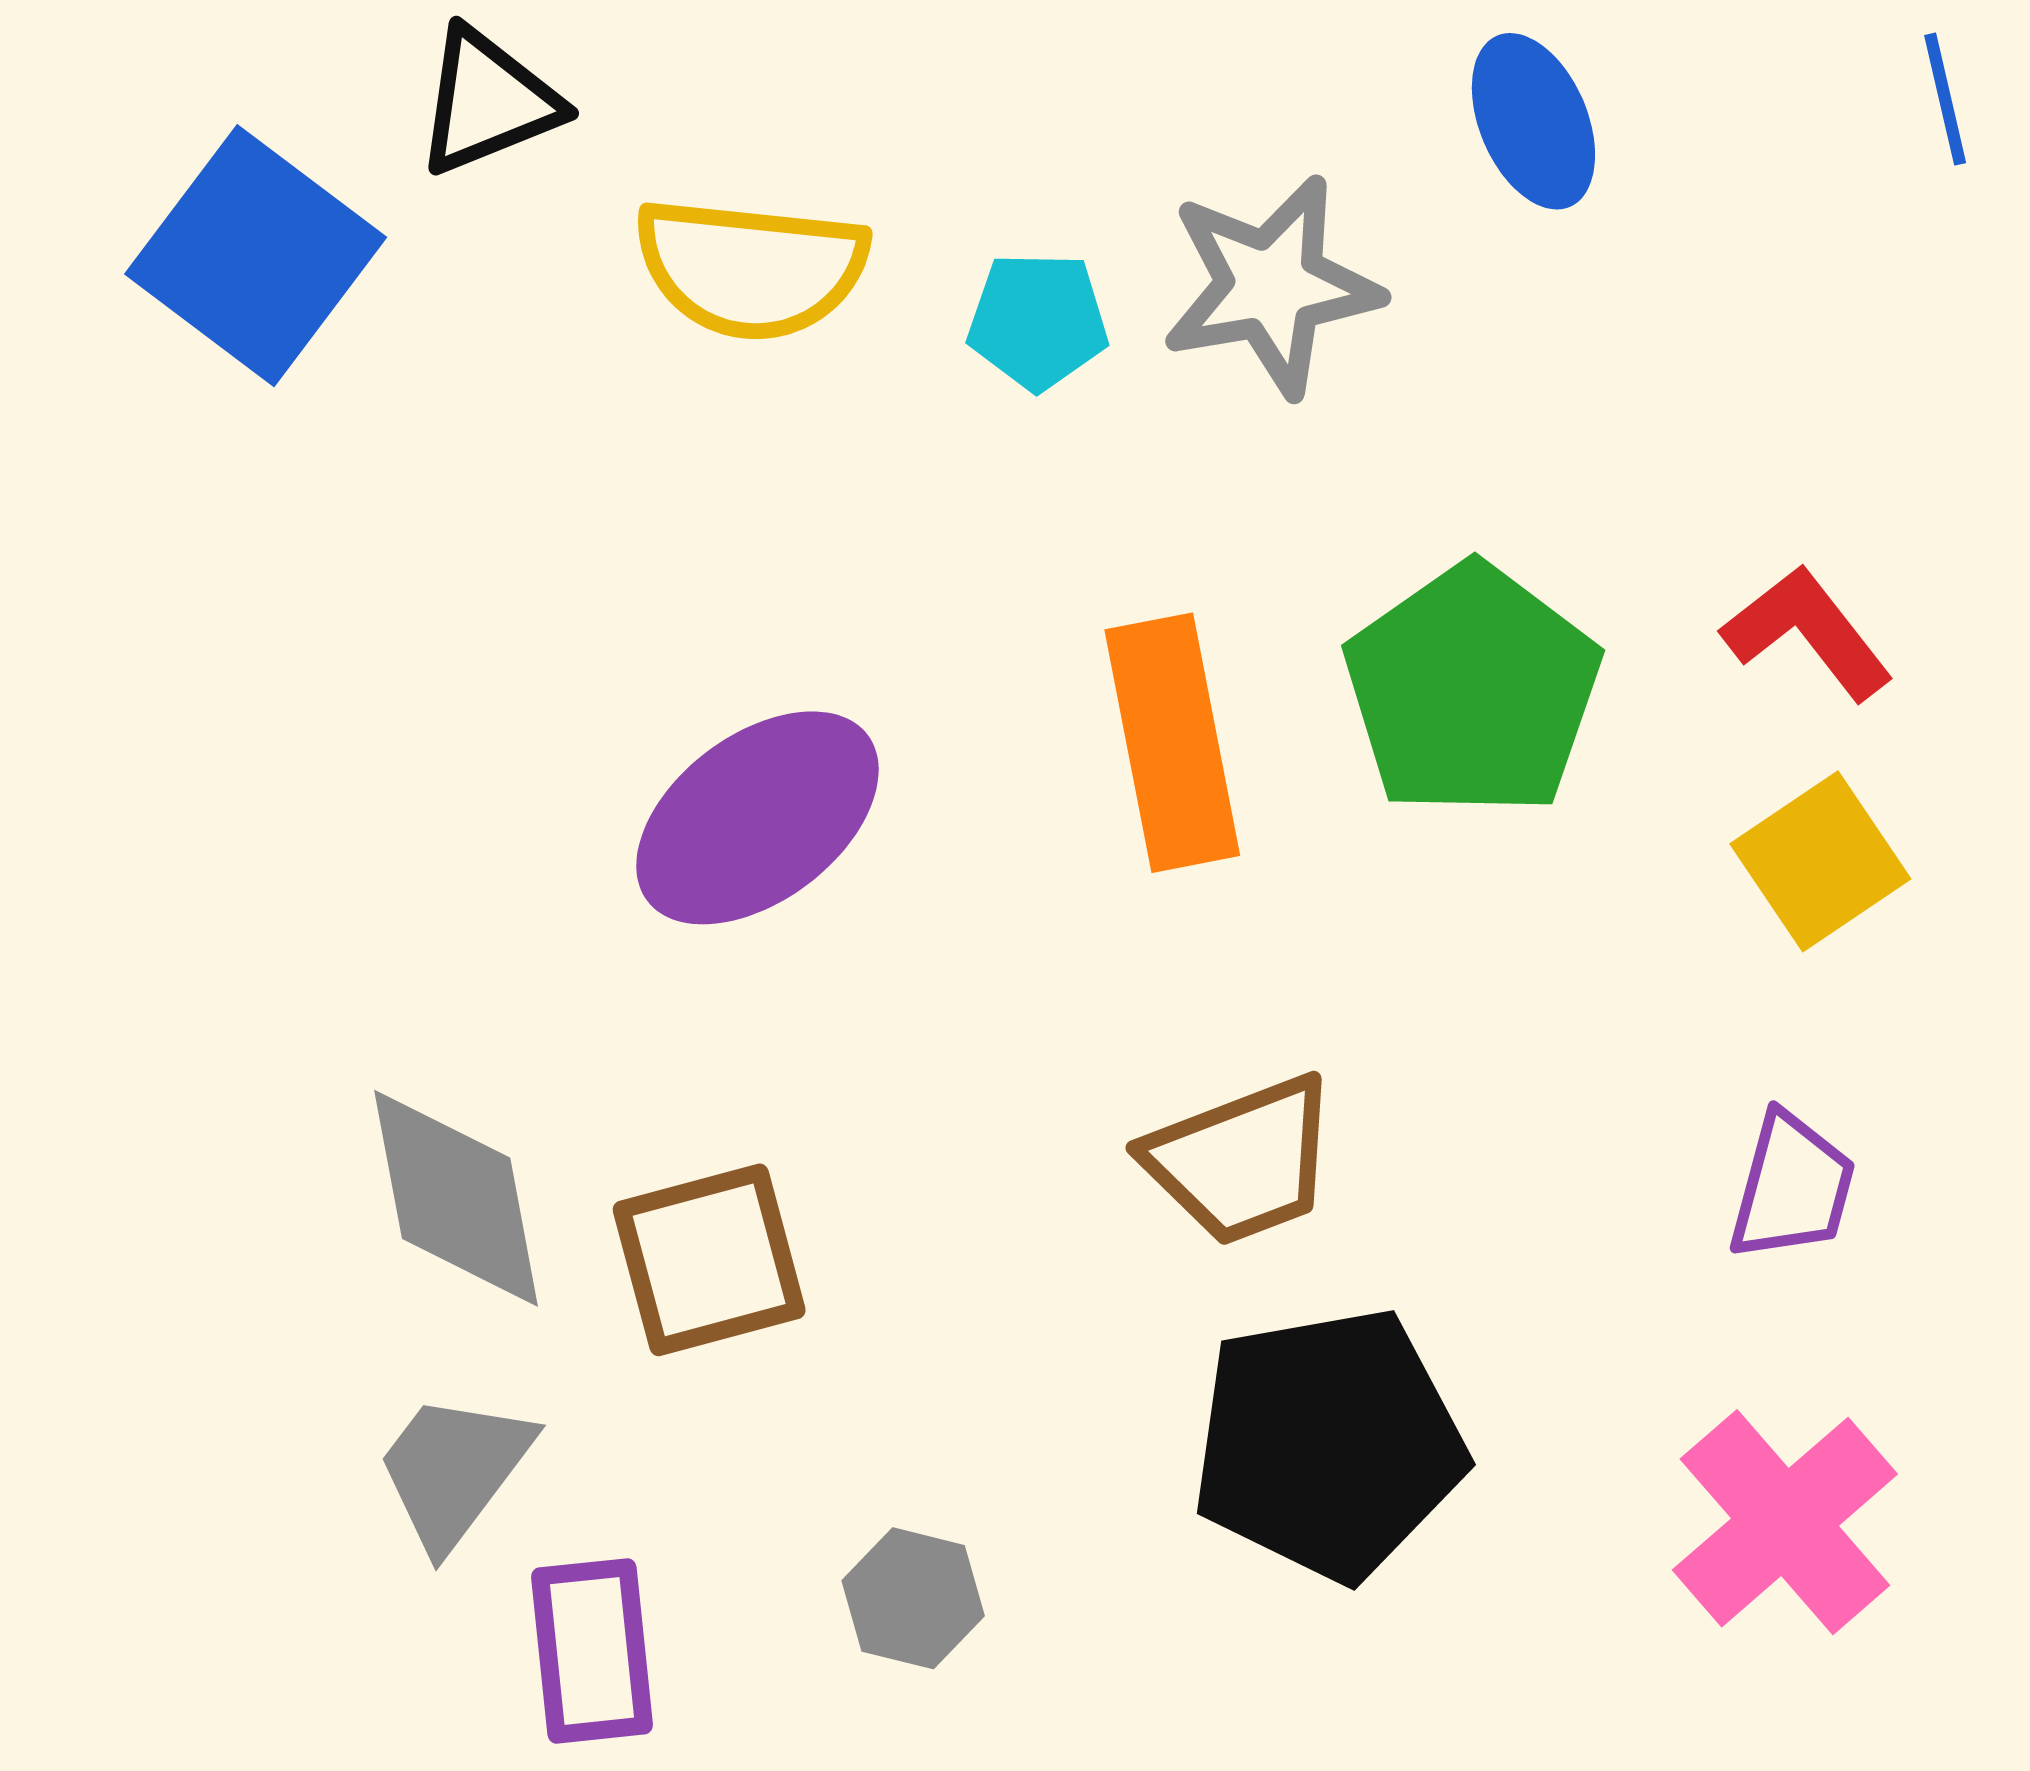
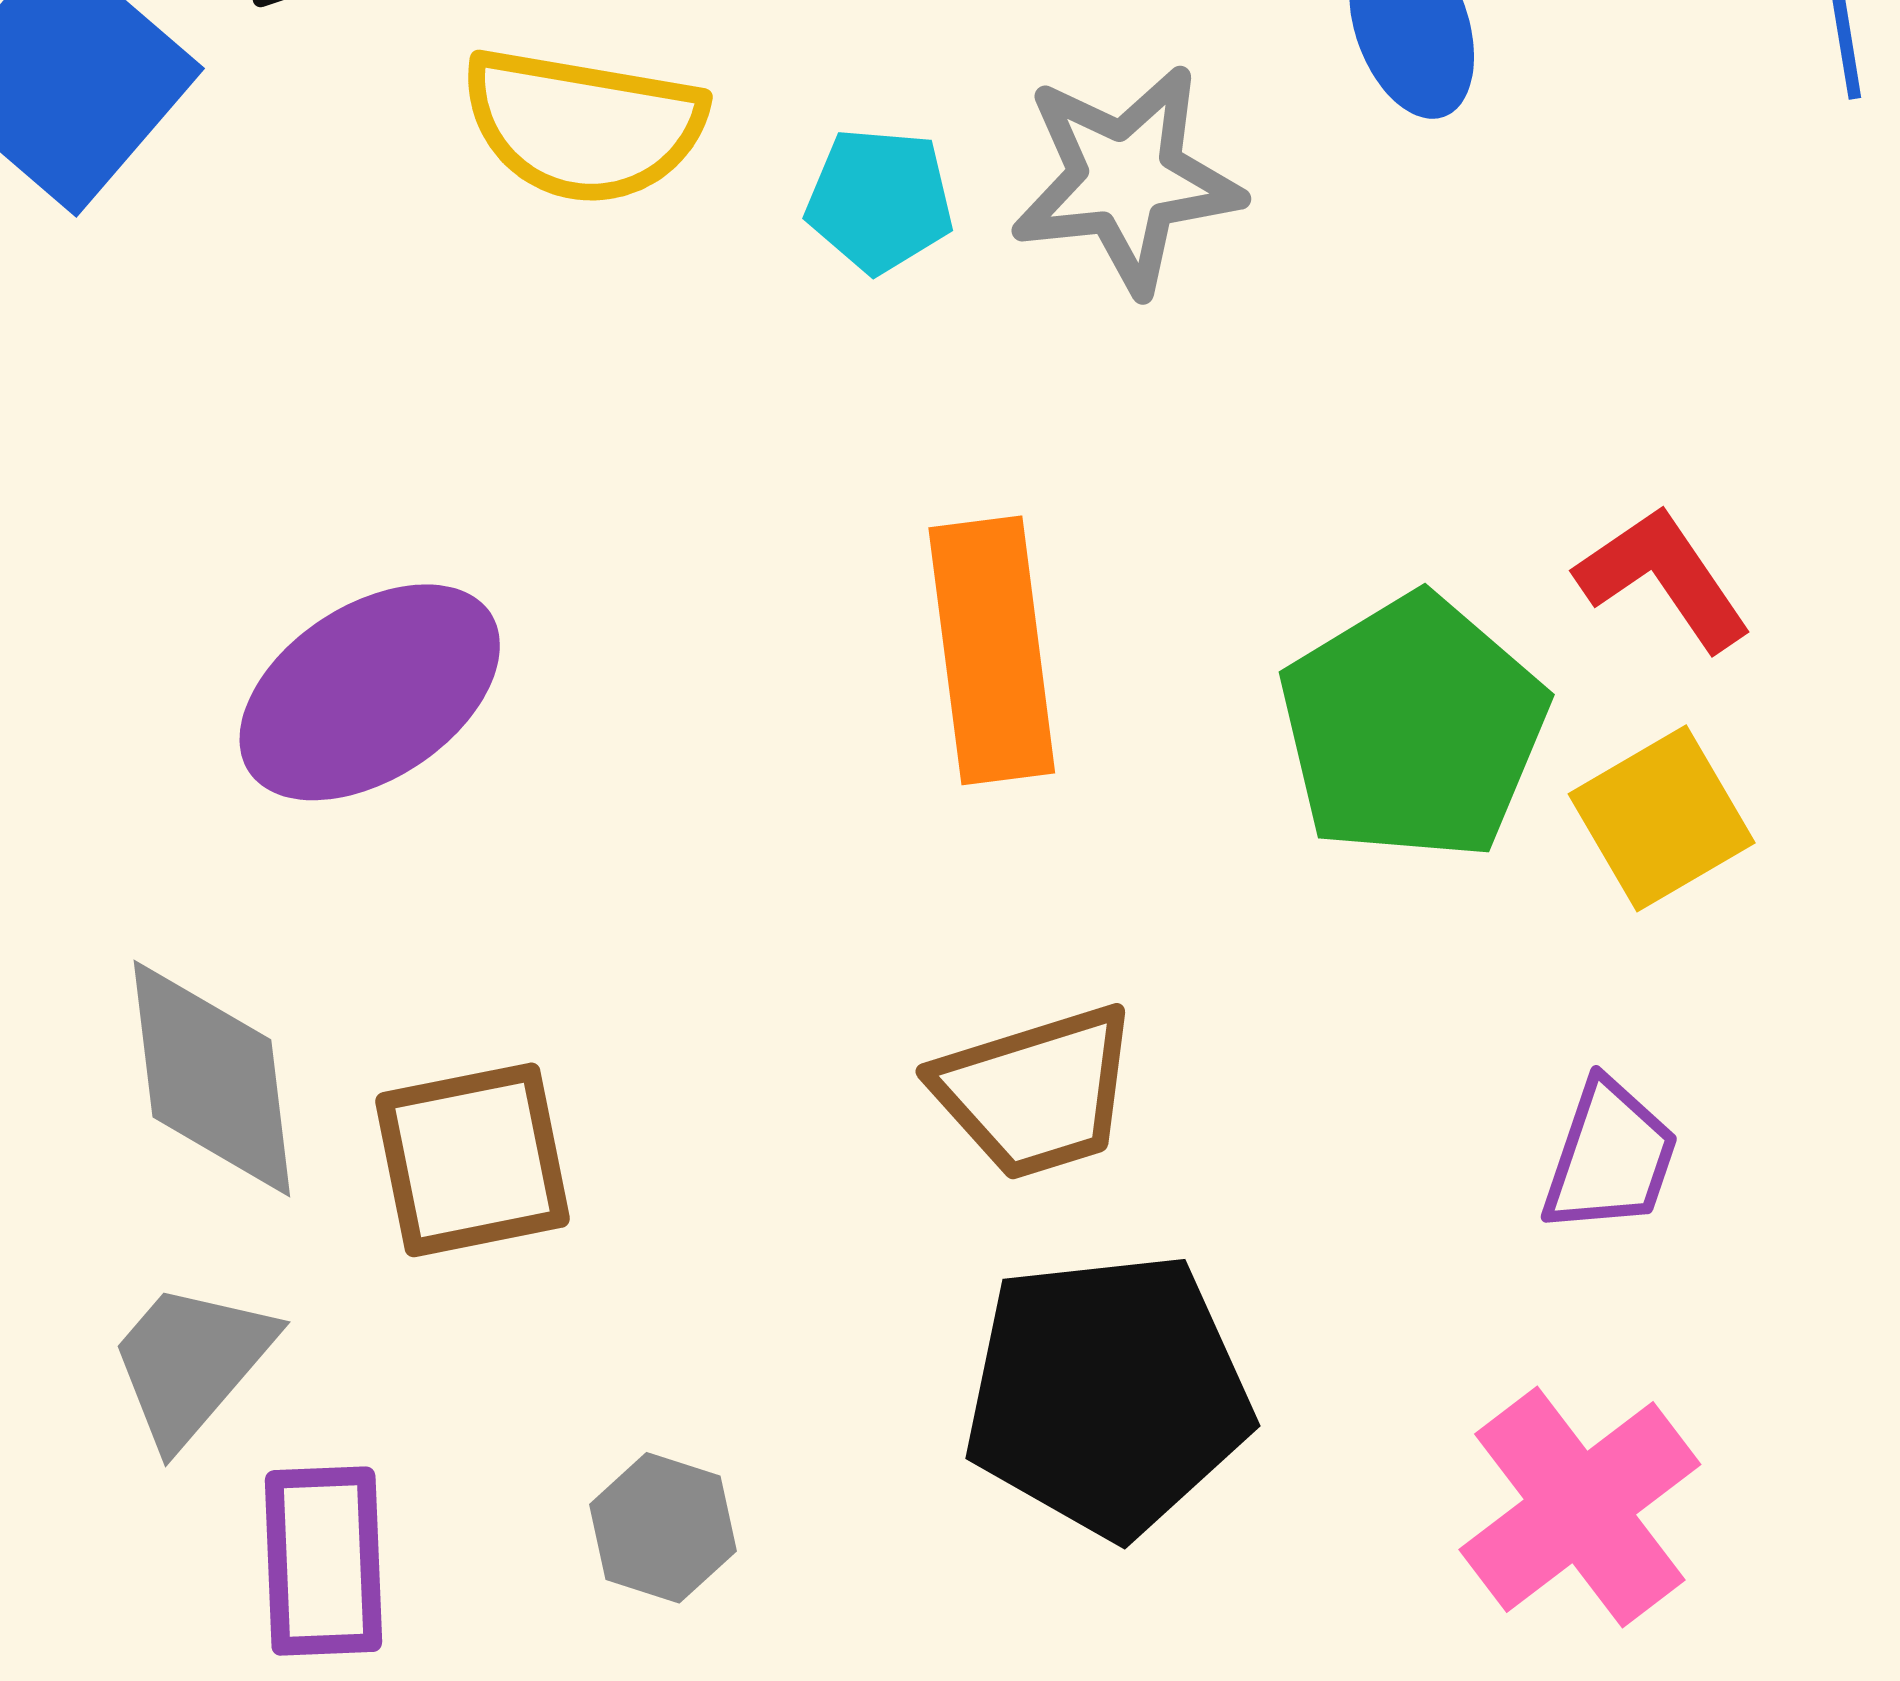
green pentagon: (1472, 690) -> (1413, 728), moved
purple ellipse: (757, 818) -> (370, 692), moved

